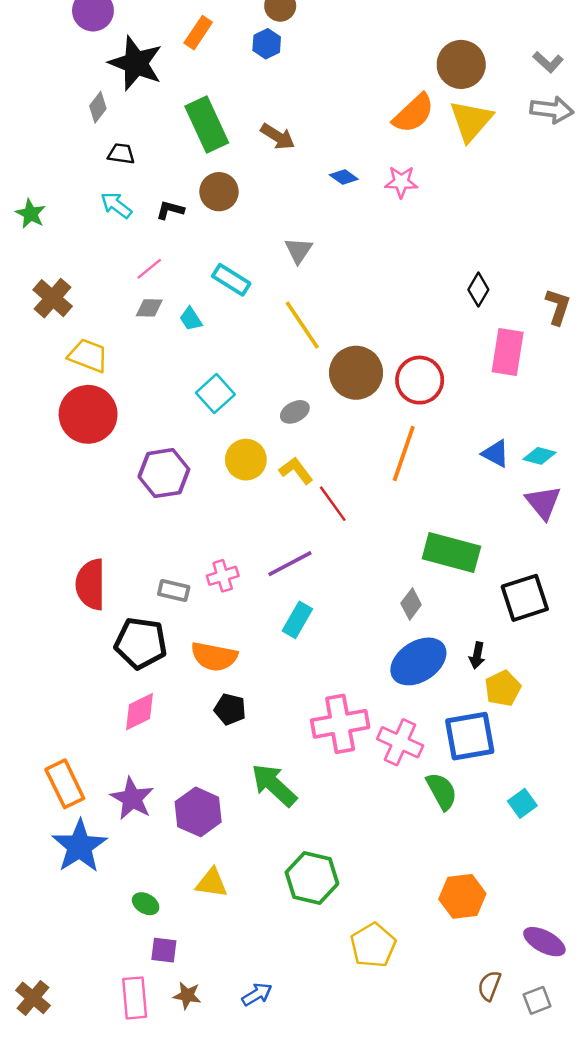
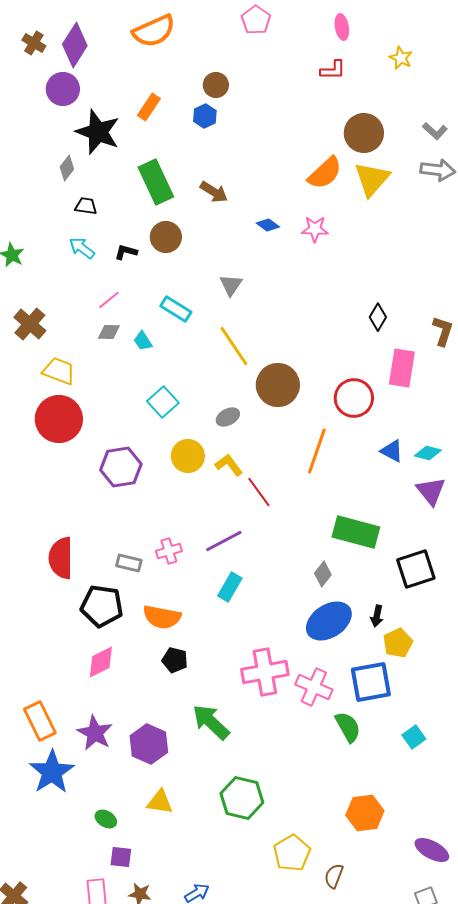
red circle: (420, 380) -> (354, 398), moved
brown semicircle: (489, 986) -> (334, 876), moved

